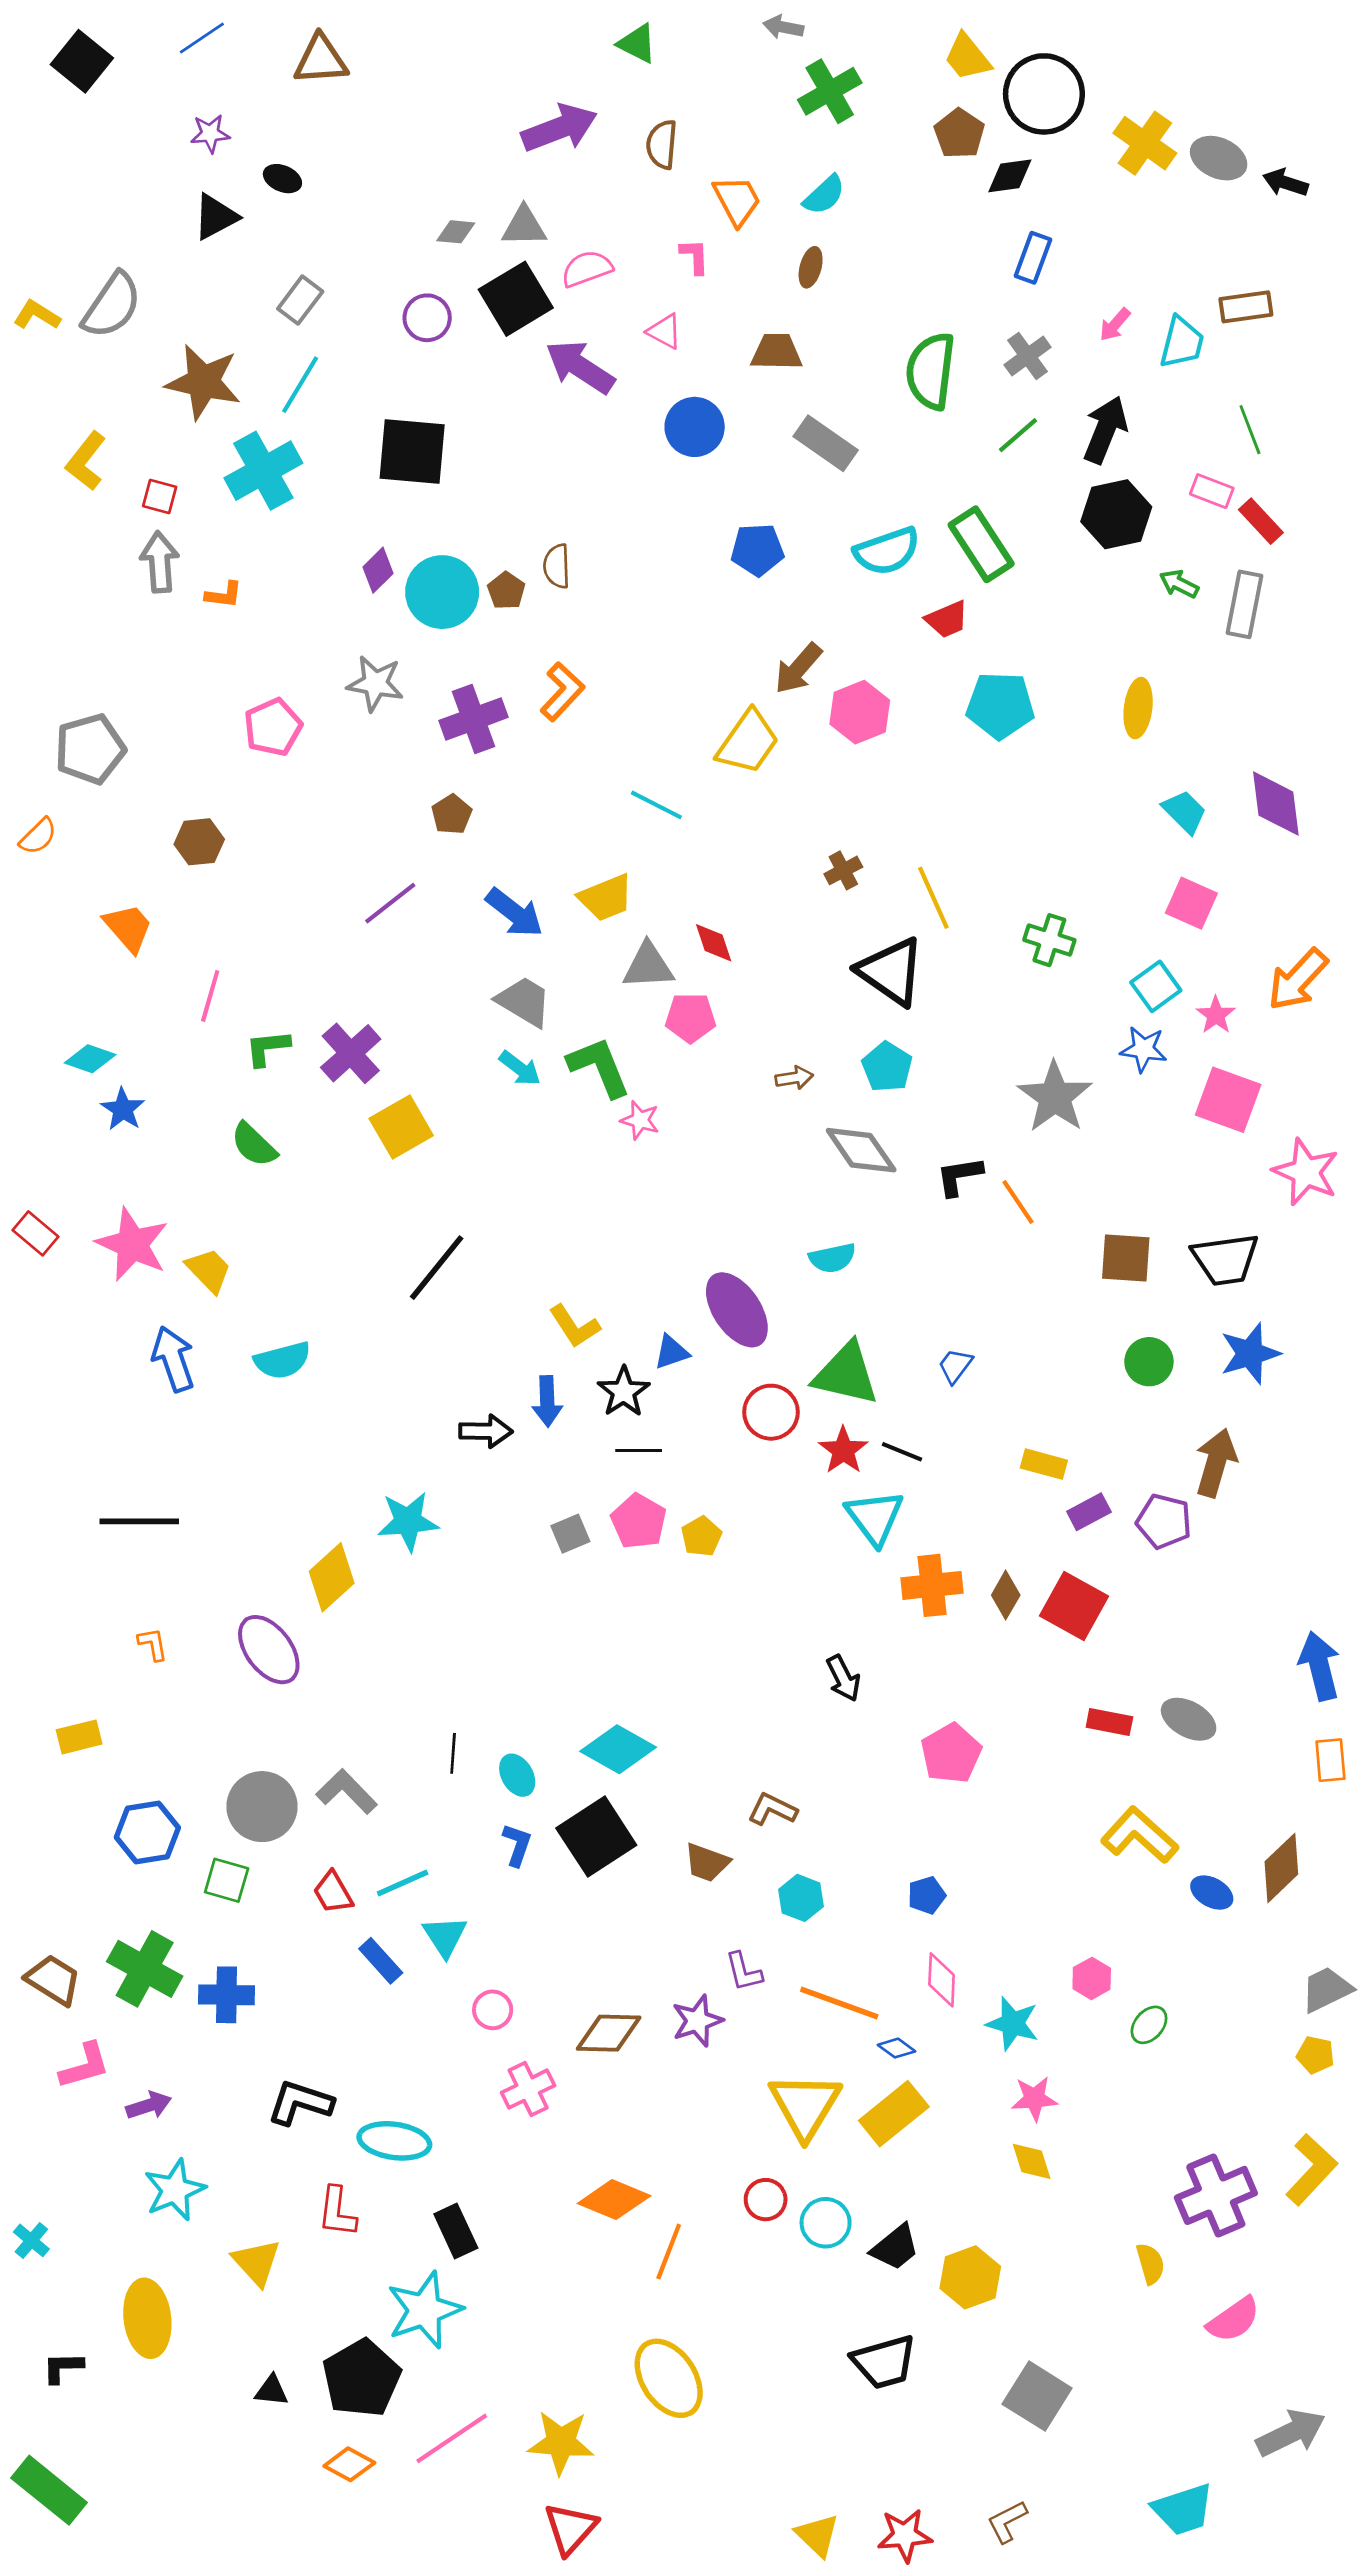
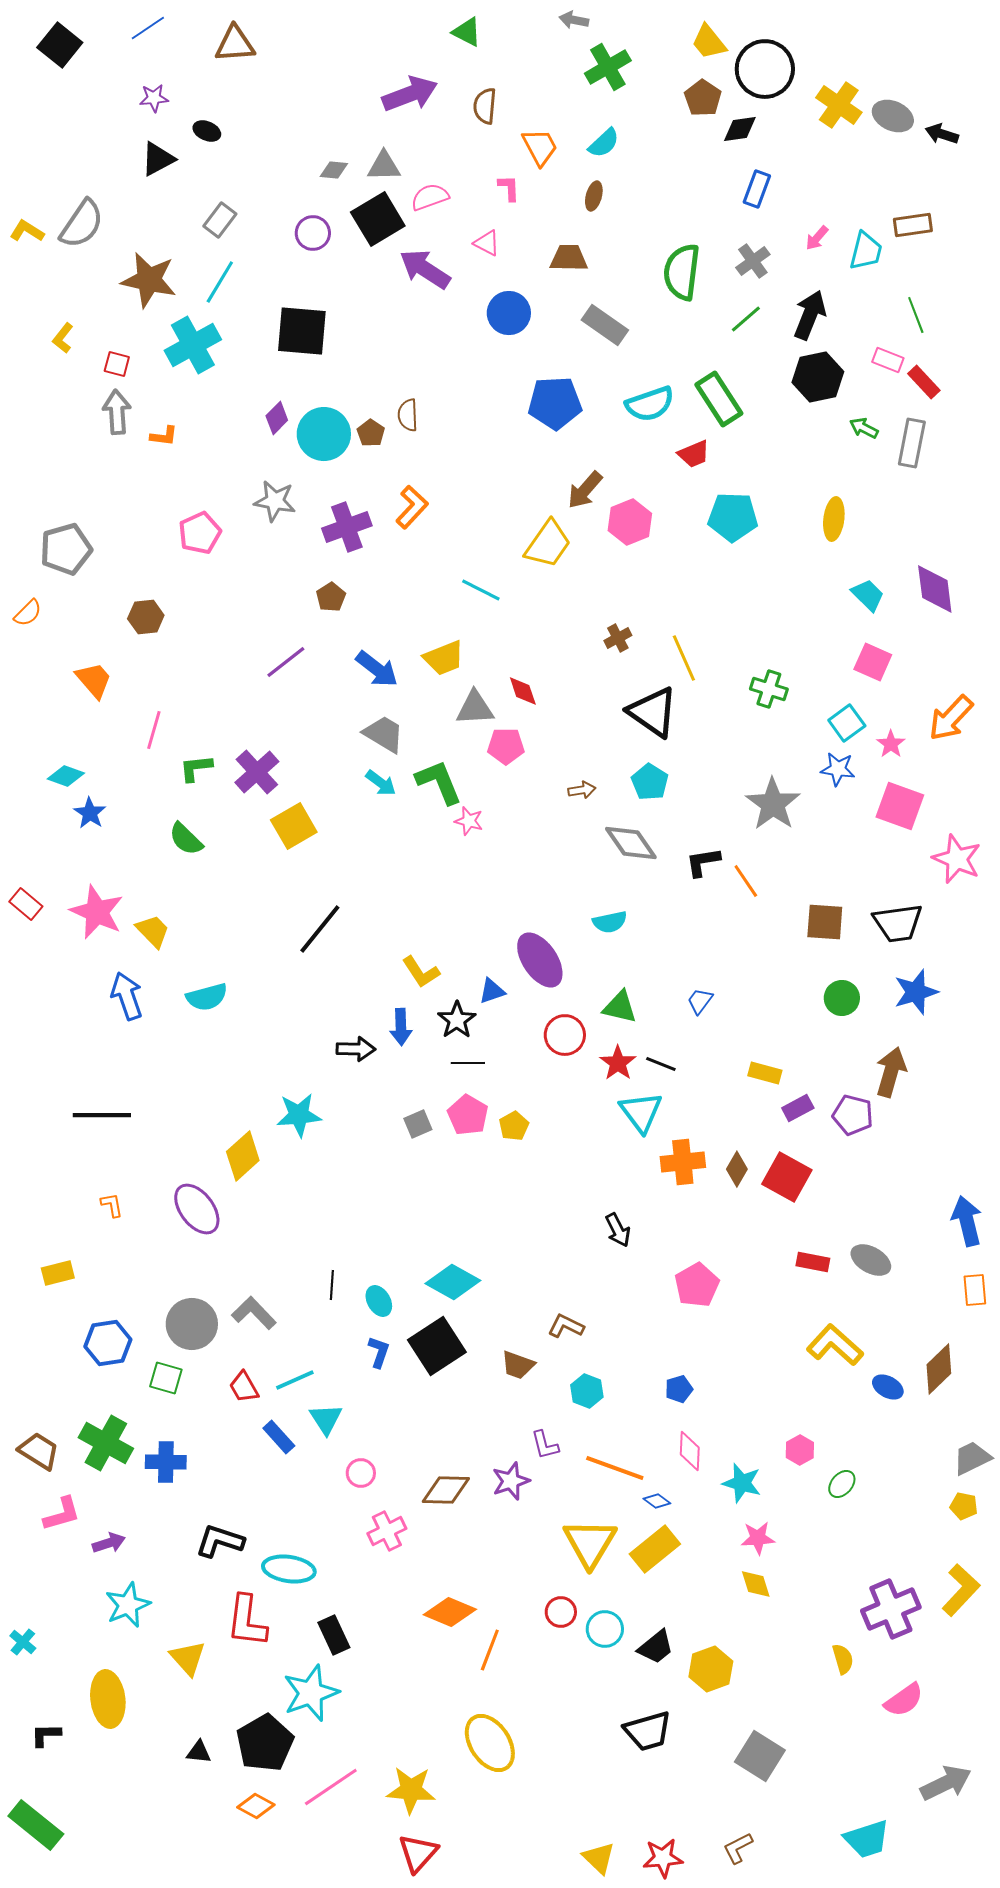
yellow L-shape: (86, 461) -> (63, 338), size x0.7
blue pentagon: (757, 550) -> (555, 403), size x1.4
green triangle: (846, 1374) -> (620, 1007), size x0.7
red L-shape: (337, 2212) -> (247, 1621), size x1.4

